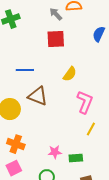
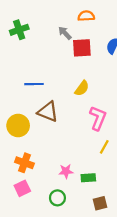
gray arrow: (56, 14) -> (65, 33), moved
red square: (56, 39) -> (82, 48), moved

